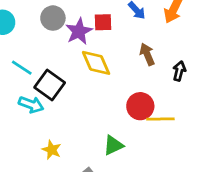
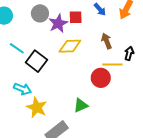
yellow diamond: (96, 63) -> (70, 46), turned -70
cyan arrow: (31, 105) -> (23, 89), moved
yellow line: (160, 119) -> (112, 64), moved
yellow star: (52, 150) -> (37, 107), size x1.5

